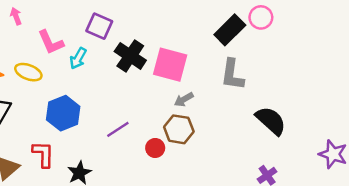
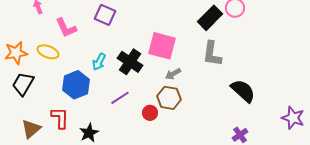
black cross: (130, 56) -> (130, 62), moved
cyan arrow: (78, 58) -> (99, 62), moved

